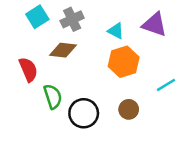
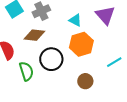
purple triangle: (154, 24) -> (105, 15), turned 30
black circle: (84, 113) -> (51, 59), moved

